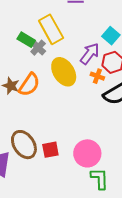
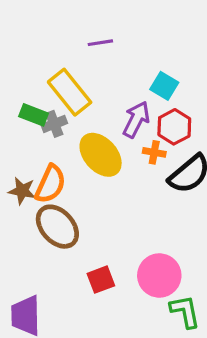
gray cross: (38, 48) -> (54, 124), turned 35
brown ellipse: (24, 145) -> (57, 227), moved

